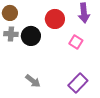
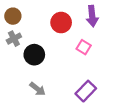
gray cross: (11, 34) -> (14, 39), turned -32
black circle: (31, 36) -> (34, 55), moved

